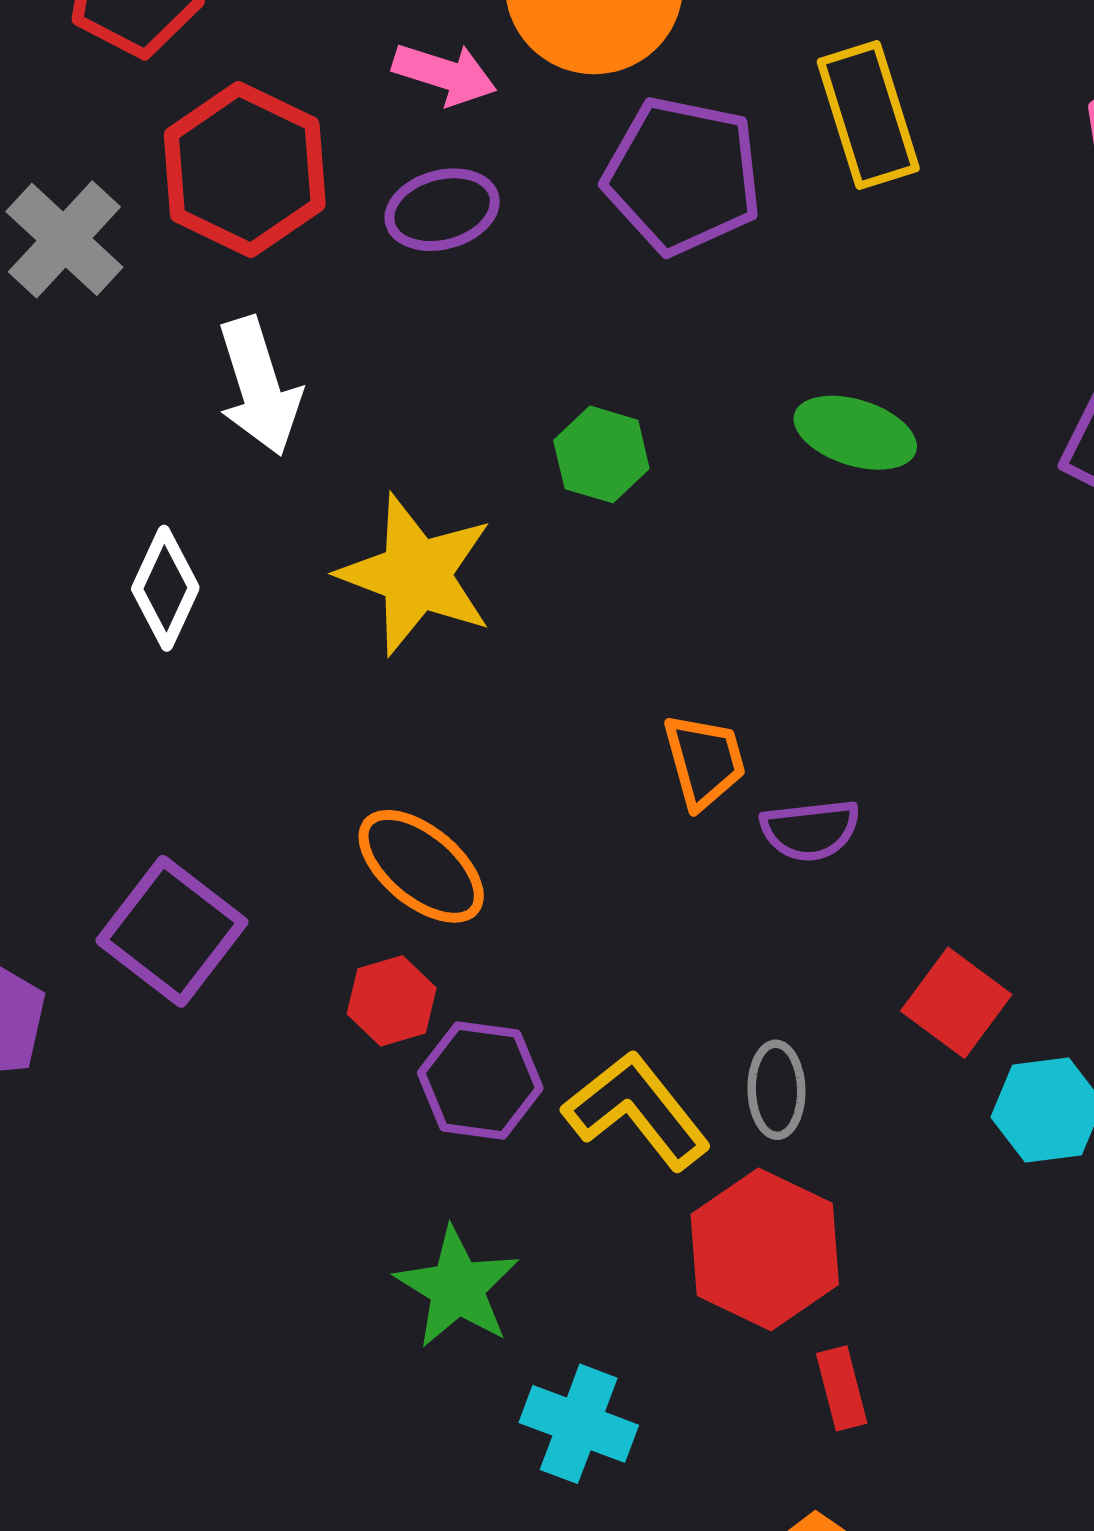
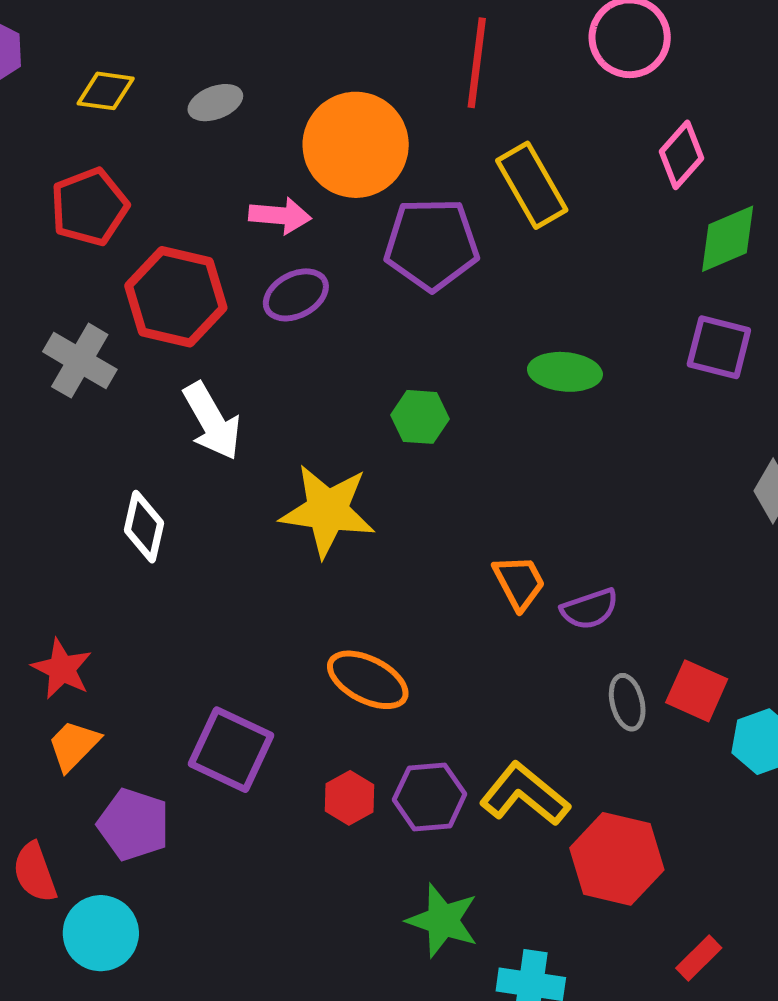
white diamond: (165, 588) -> (144, 527), moved
red hexagon: (392, 1001) -> (349, 798), moved
gray ellipse: (776, 1090) -> (627, 702), moved
red rectangle: (842, 1388) -> (699, 958), moved, turned 72

